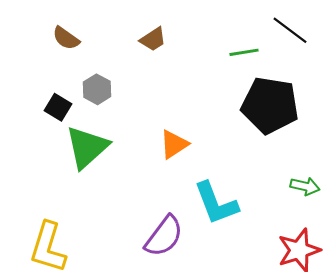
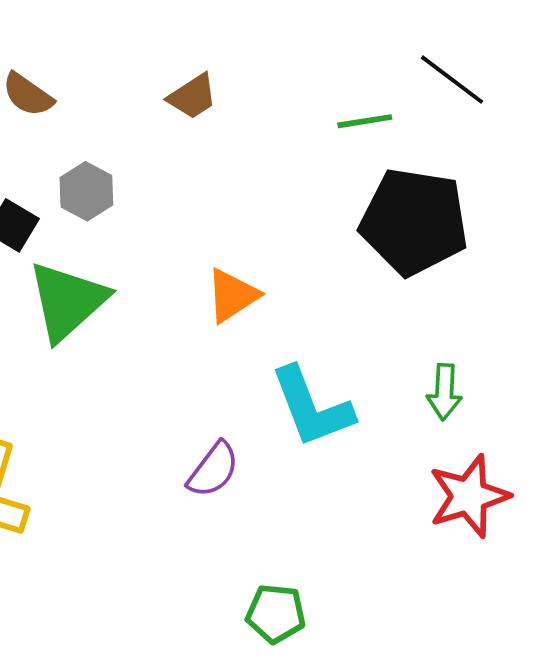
green arrow: (305, 186) -> (444, 392), moved, turned 80
purple semicircle: (164, 236) -> (213, 470), size x0.7

